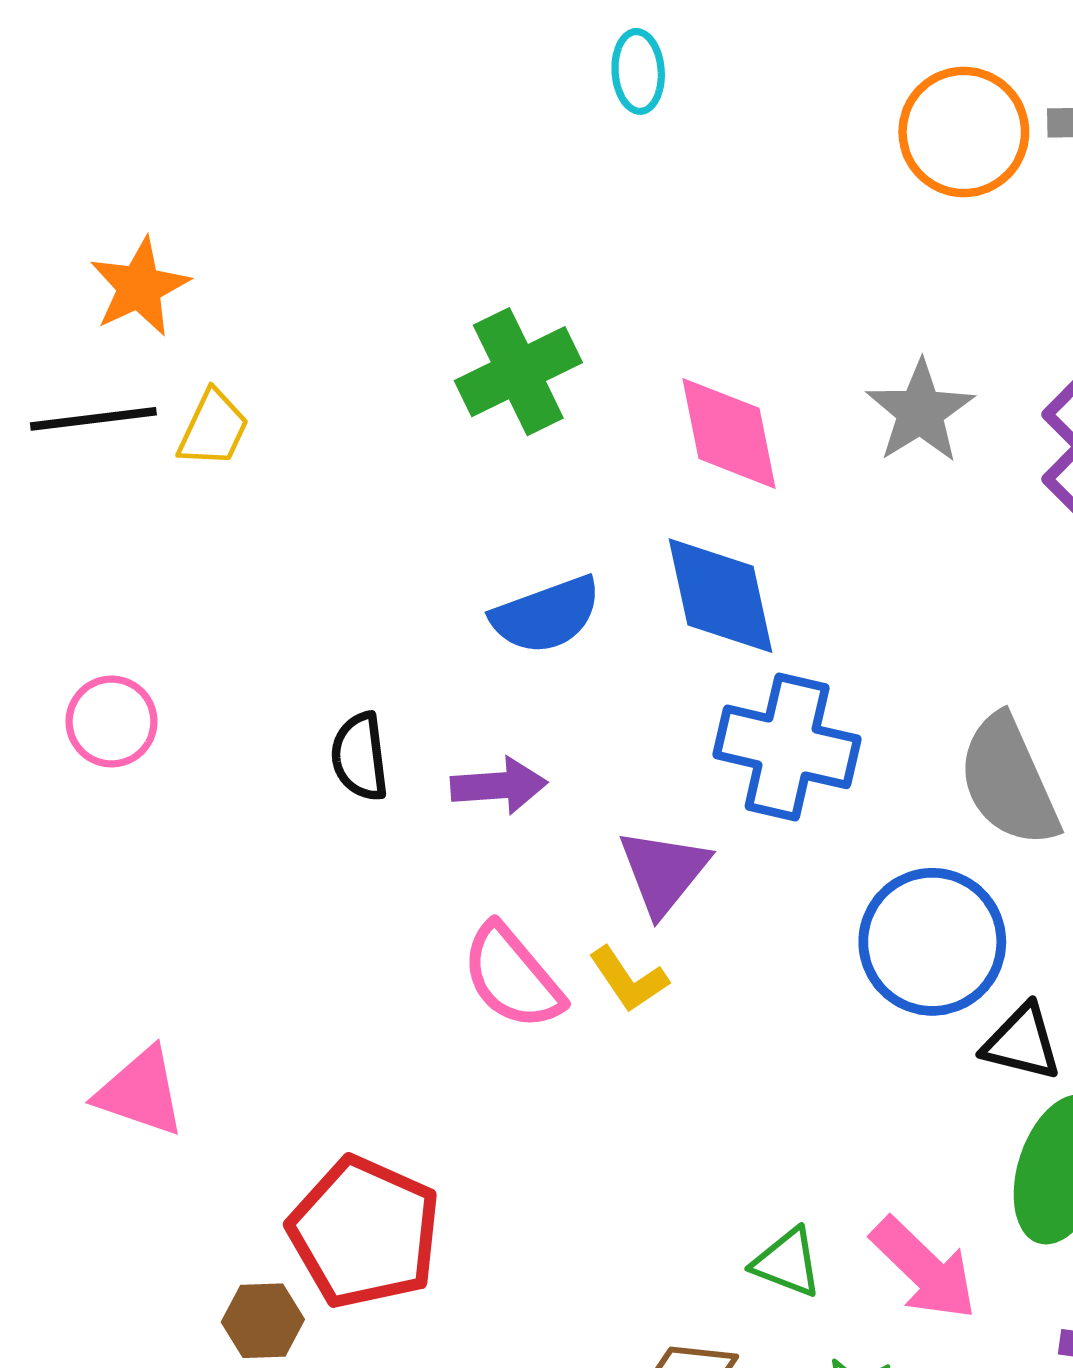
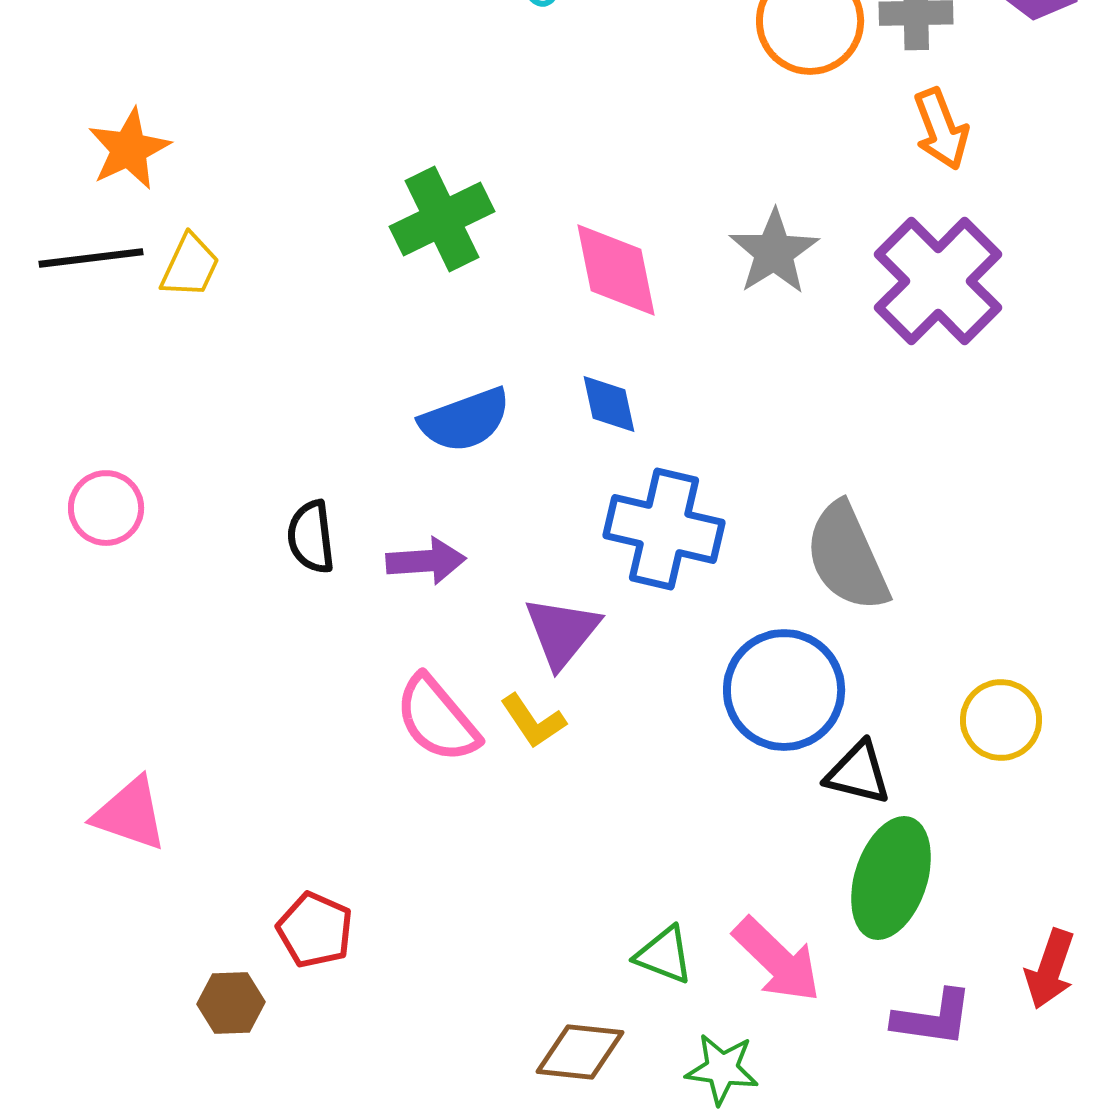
blue diamond: (720, 596) -> (609, 404), size x0.6
red pentagon: (365, 1232) -> (315, 930), size x0.6

